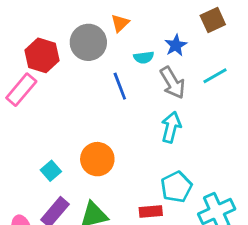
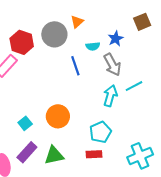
cyan line: (215, 76) -> (134, 86), moved
cyan pentagon: (176, 187) -> (100, 132), moved

